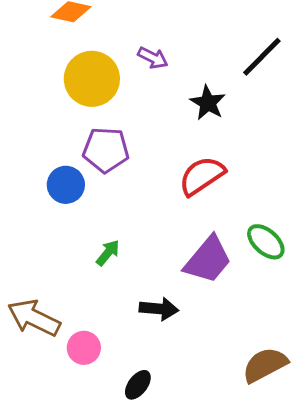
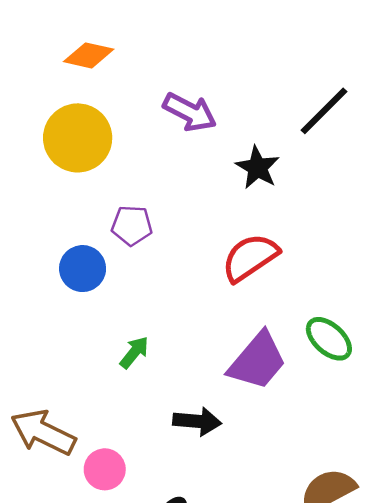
purple arrow: (153, 58) -> (190, 112), size x1.4
yellow circle: (92, 79) -> (78, 138), moved
purple pentagon: (106, 150) -> (132, 225), size x0.7

